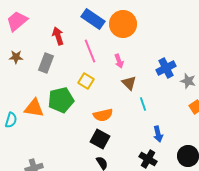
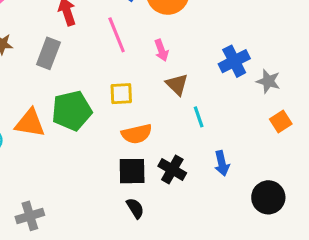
yellow square: (86, 81) -> (121, 94), moved, turned -35
black square: (100, 139) -> (132, 171), turned -30
black cross: (148, 159) -> (172, 170), moved

